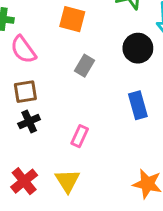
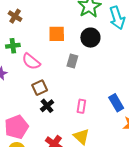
black circle: (138, 48) -> (90, 38), moved
blue rectangle: (138, 105) -> (116, 103), moved

